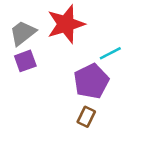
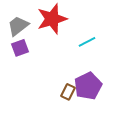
purple pentagon: (91, 81) -> (88, 86), moved

